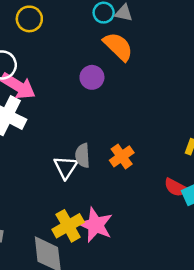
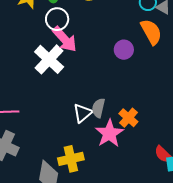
orange cross: (122, 156) -> (128, 118), turned -30
pink star: (96, 225) -> (109, 133), moved

